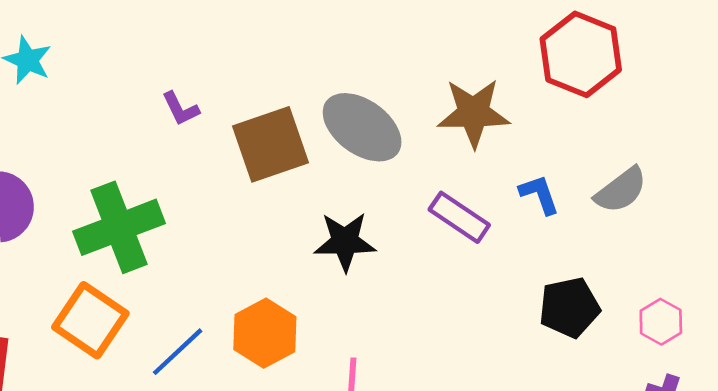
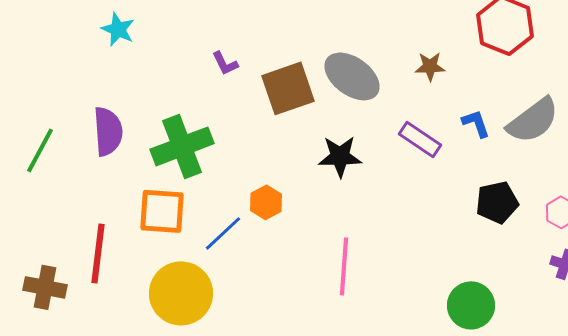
brown star: (474, 113) -> (430, 66), size x0.6
gray semicircle: (621, 190) -> (533, 120), size x1.4
orange square: (90, 320) -> (162, 211), turned -30
orange hexagon: (265, 333) -> (266, 202), moved, size x0.7

